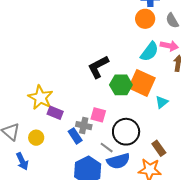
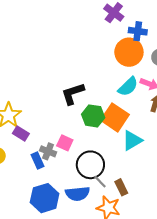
orange circle: (145, 19) -> (129, 52), size x1.4
cyan triangle: (162, 102) -> (132, 140), size x1.5
gray line: (107, 148) -> (100, 182), moved

